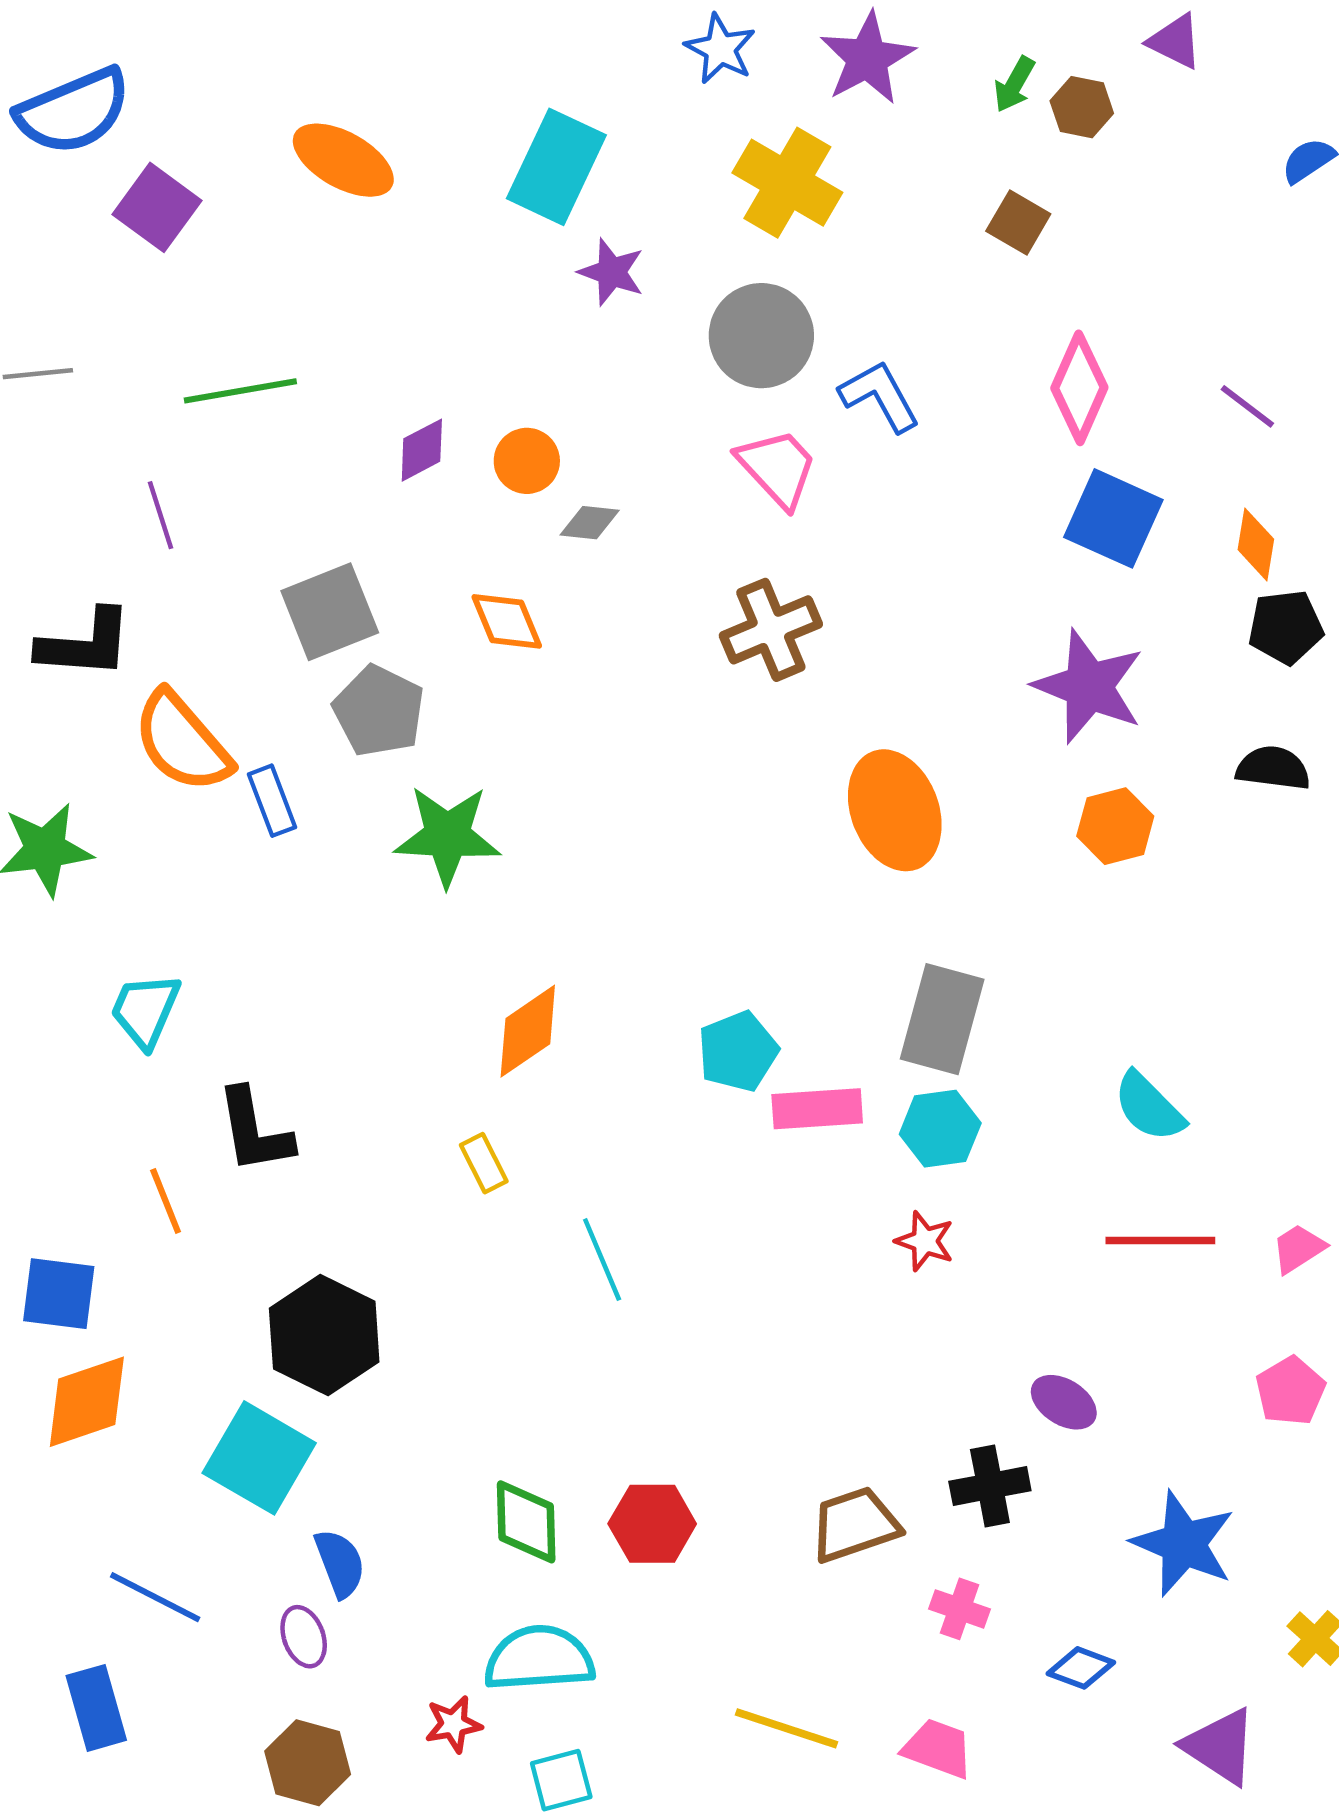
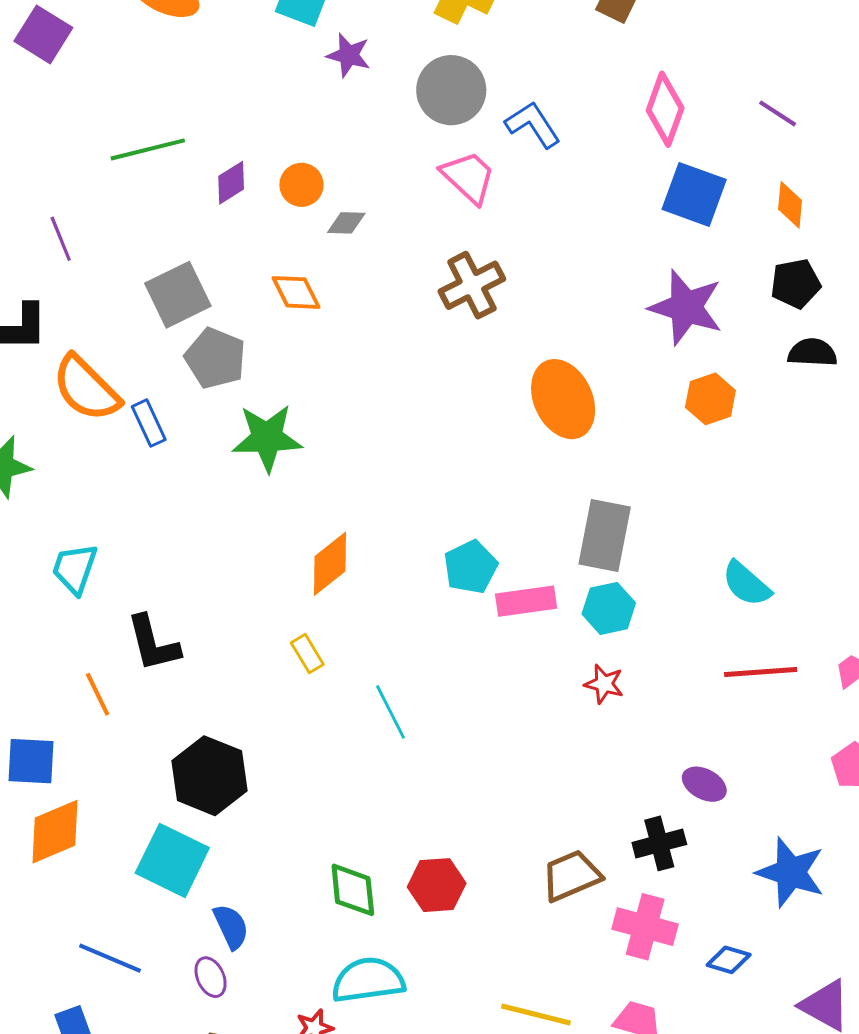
green line: (240, 391) -> (148, 149), moved
black pentagon: (1286, 627) -> (796, 284), moved
pink cross: (960, 1609) -> (645, 927), size x1.6

